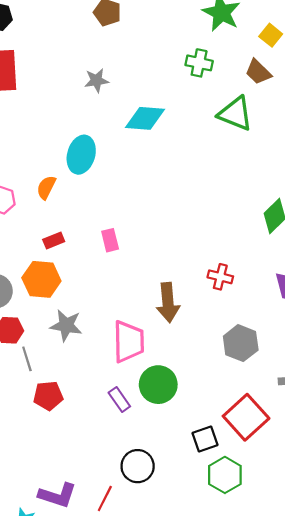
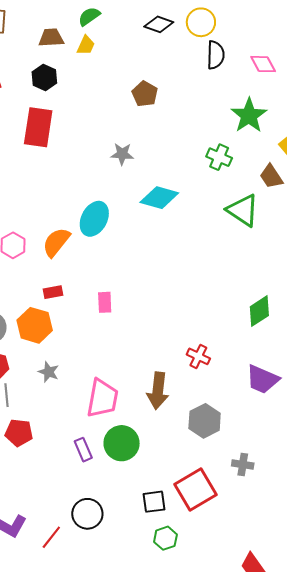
orange semicircle: (46, 187) -> (56, 242), size x1.4
brown arrow: (168, 303) -> (158, 391), moved
gray star: (66, 325) -> (49, 372), size x0.7
green hexagon: (225, 475) -> (165, 538), size x0.7

